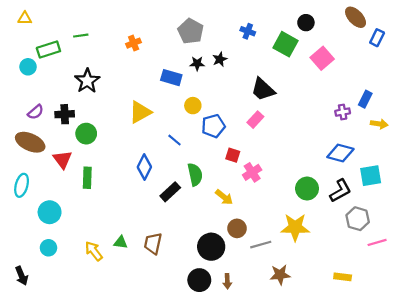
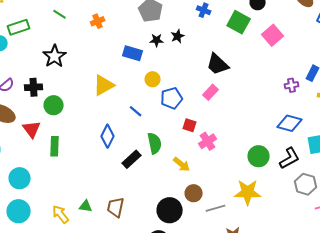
green line: (81, 36) -> (60, 14), moved, turned 40
cyan circle: (48, 248) -> (19, 211), size x1.5

